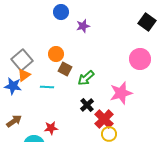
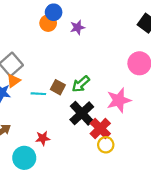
orange circle: (56, 54) -> (48, 23), moved
brown square: (65, 69) -> (58, 87), moved
black cross: (87, 105) -> (82, 113), size x1.6

